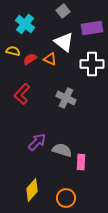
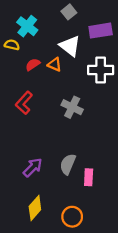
yellow semicircle: (13, 51) -> (12, 45), moved
purple arrow: (37, 142) -> (33, 167), moved
gray semicircle: (62, 150) -> (68, 164), turned -84

